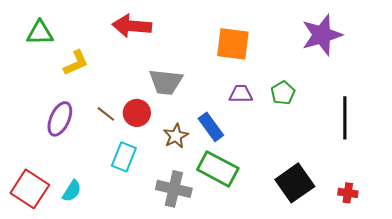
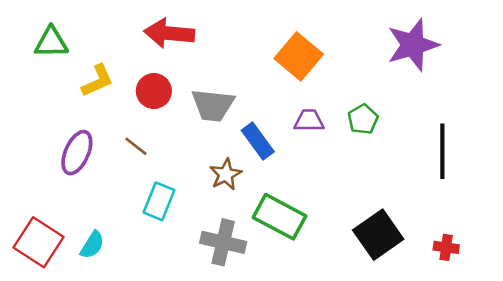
orange square: (233, 44) -> (299, 56), turned 33
red circle: (137, 113) -> (154, 91), moved
blue rectangle: (211, 127) -> (258, 141), moved

